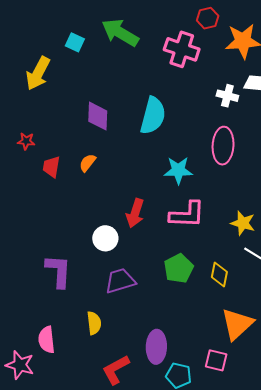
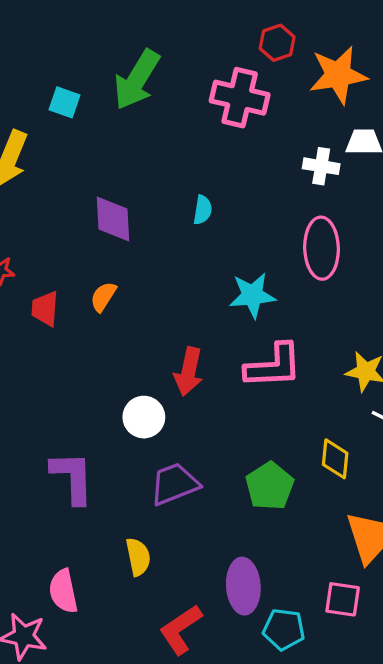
green arrow: (120, 33) -> (137, 80), turned -84
cyan semicircle: (153, 116) -> (203, 210), size x0.5
green pentagon: (179, 268) -> (270, 486), moved

